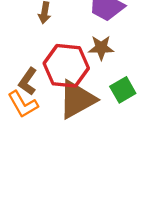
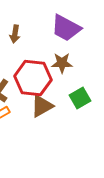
brown triangle: (77, 99) -> (42, 106), size x0.7

